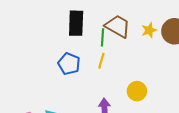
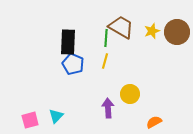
black rectangle: (76, 23) -> (68, 42), moved
yellow circle: (137, 91) -> (130, 94), moved

